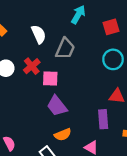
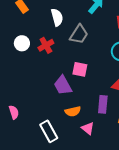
pink square: (50, 78) -> (80, 69), moved
orange semicircle: (63, 135) -> (73, 111), moved

